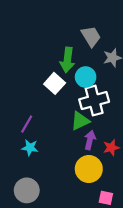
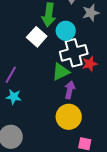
red star: (111, 148) -> (90, 64), moved

